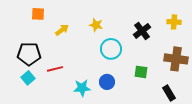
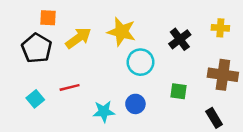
yellow star: (96, 25) -> (122, 32), size x1.6
yellow arrow: (62, 30) -> (78, 38), size x1.5
black pentagon: (29, 54) -> (37, 48), moved, turned 30

